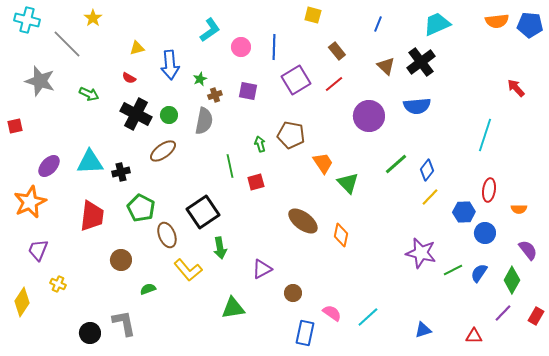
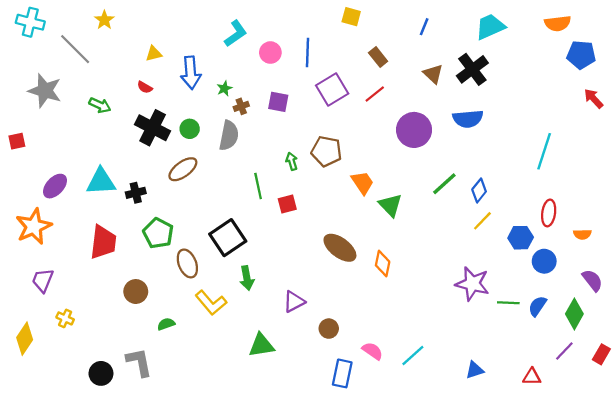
blue pentagon: (530, 25) -> (581, 55), moved
red arrow: (516, 88) -> (594, 99), moved
green line: (453, 270) -> (508, 303), turned 30

